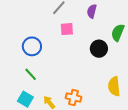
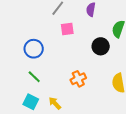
orange cross: (74, 97) -> (78, 79), moved, turned -35

